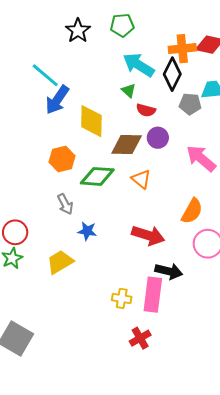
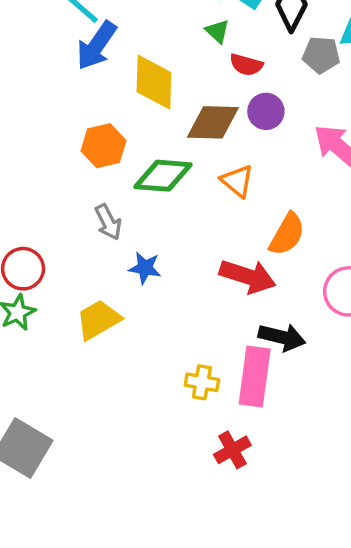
orange semicircle: (192, 211) -> (287, 234), moved

